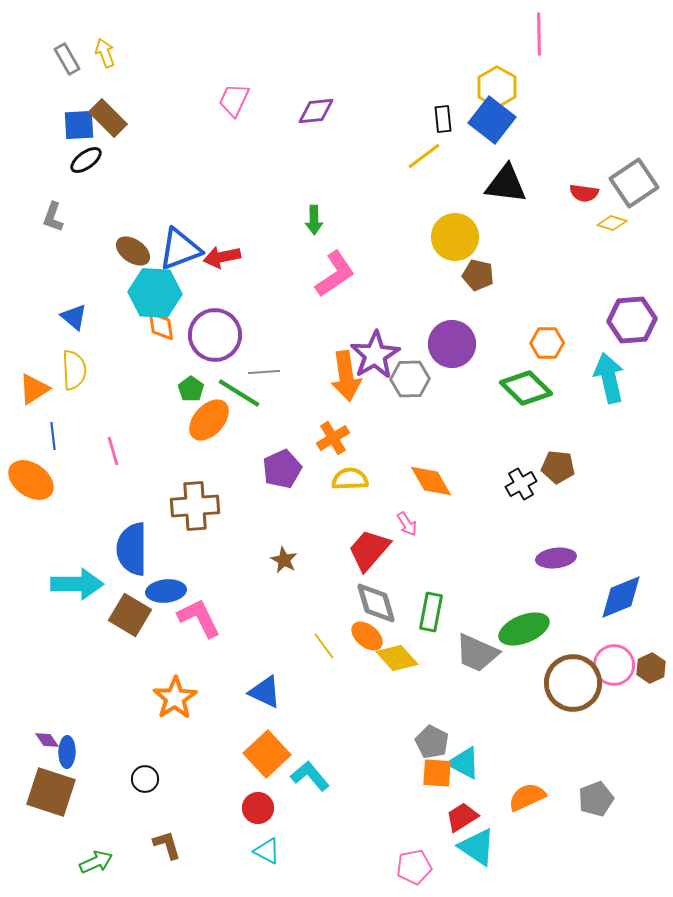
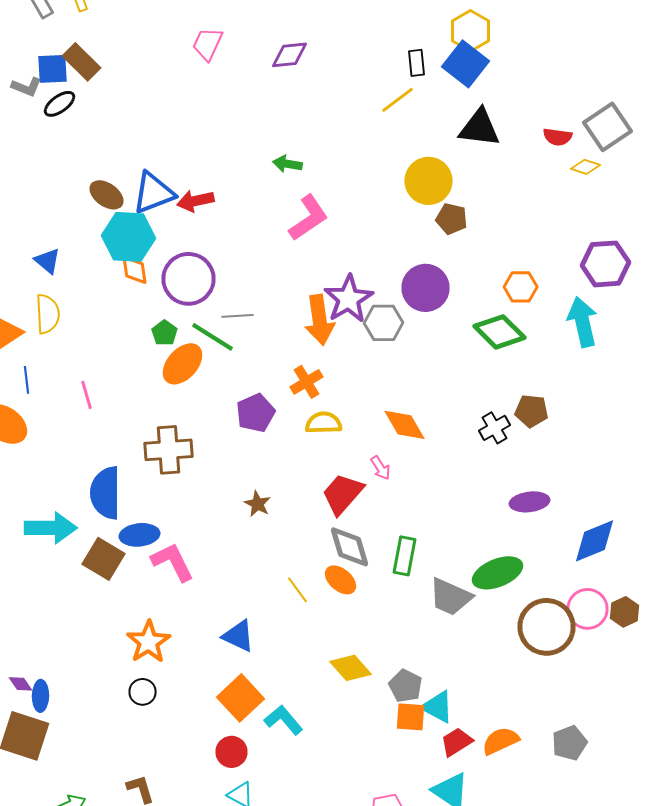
gray L-shape: (53, 217) -> (26, 87), moved, turned -88
green arrow: (314, 220) -> (288, 164), turned 100
yellow diamond: (397, 658) -> (350, 668), moved
black circle: (145, 779) -> (142, 692), moved
red trapezoid: (462, 817) -> (456, 742), moved

